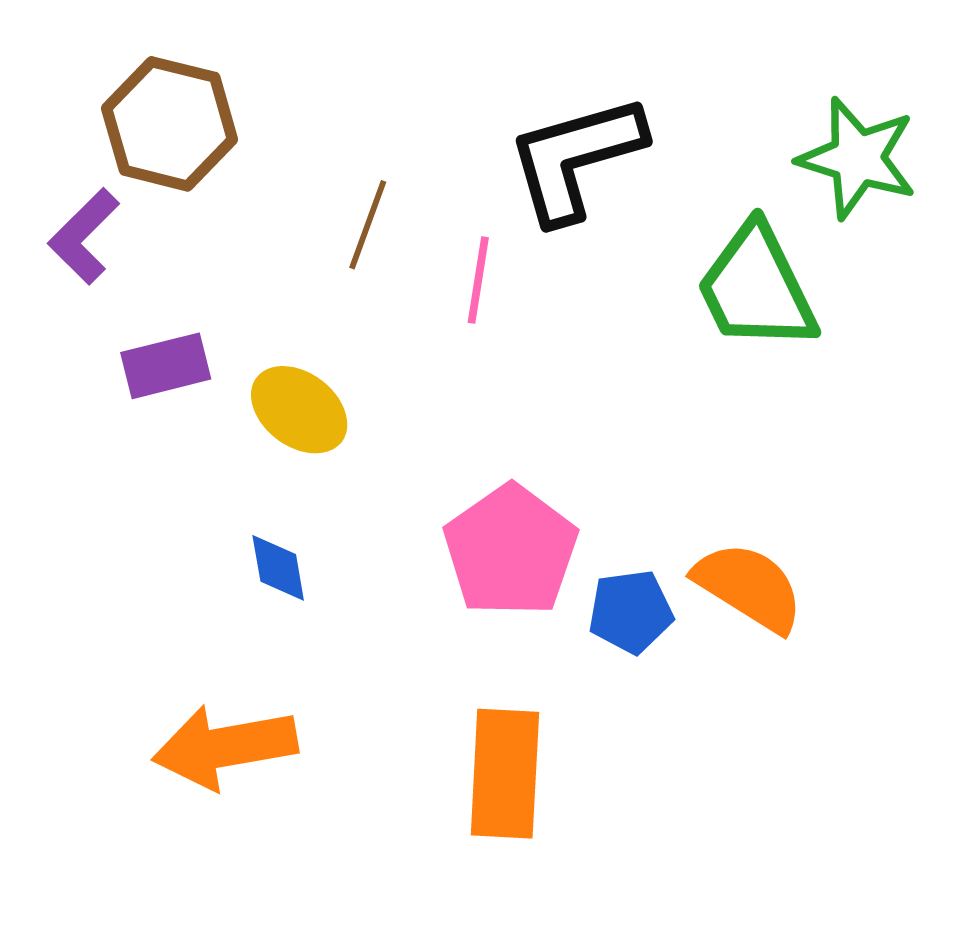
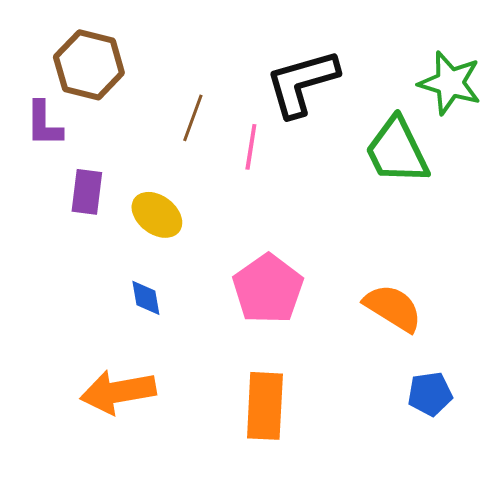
purple L-shape: (84, 236) -> (44, 124), turned -45
purple rectangle: (166, 366) -> (87, 192), turned -69
blue pentagon: (631, 612) -> (430, 394), moved

